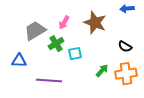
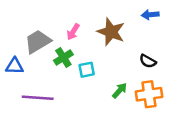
blue triangle: (19, 61) -> (14, 66), moved
purple line: (49, 81) -> (38, 98), moved

